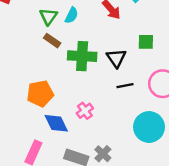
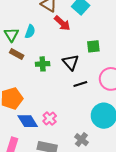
green cross: (82, 56) -> (43, 64), size x0.6
pink cross: (85, 111) -> (50, 118), moved
gray cross: (103, 154) -> (81, 140), moved

